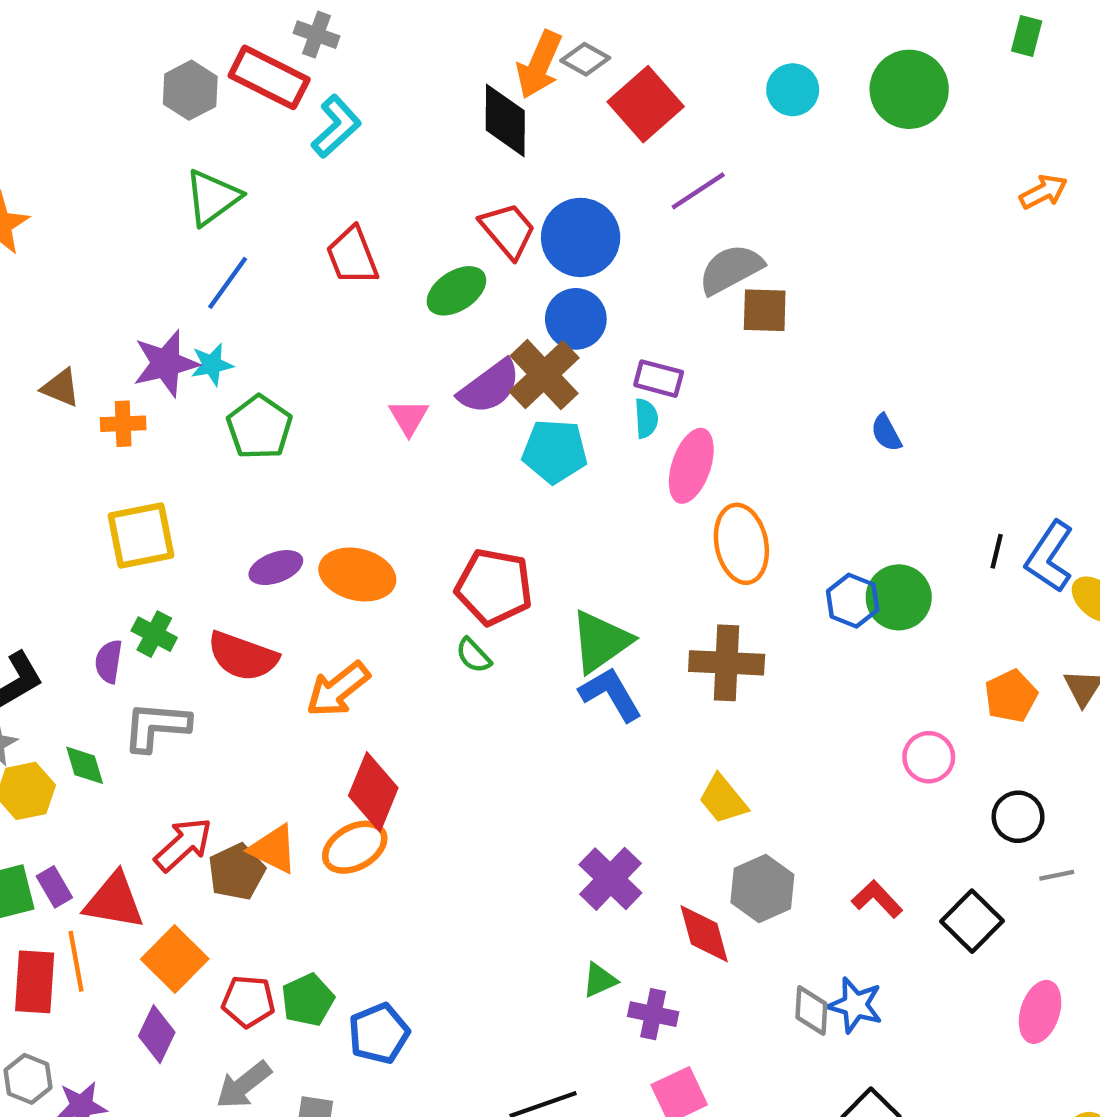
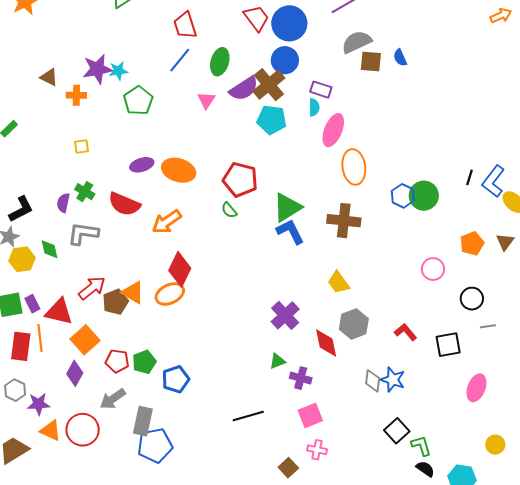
blue line: (228, 283) -> (180, 60), moved
green ellipse: (456, 291) -> (220, 62), moved, turned -44
blue semicircle: (886, 433) -> (400, 58), moved
yellow square: (141, 535) -> (81, 146), size x0.5
black square: (972, 921) -> (448, 345), turned 32

